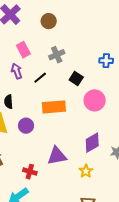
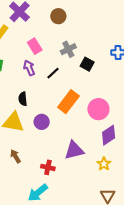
black square: (76, 78) -> (87, 64), moved
pink circle: (95, 100) -> (98, 109), moved
orange rectangle: (54, 107) -> (68, 102), turned -45

